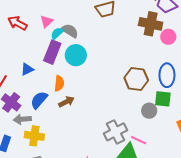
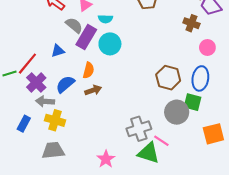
brown cross: (151, 24) -> (191, 23), size x0.7
gray semicircle: (70, 31) -> (74, 25), moved
cyan semicircle: (57, 33) -> (105, 19), moved, turned -144
pink circle: (168, 37) -> (207, 47), moved
gray circle: (149, 111) -> (177, 112), size x1.5

